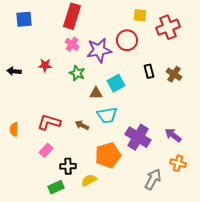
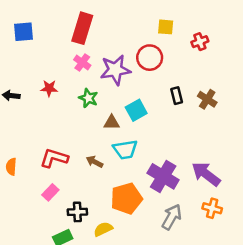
red cross: (168, 27) -> (200, 42), size x0.6
purple arrow: (173, 135) -> (206, 174), size x1.4
gray arrow: (153, 179) -> (172, 217), moved

